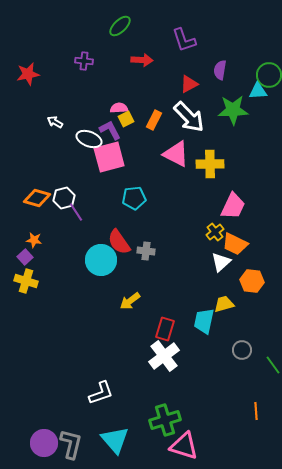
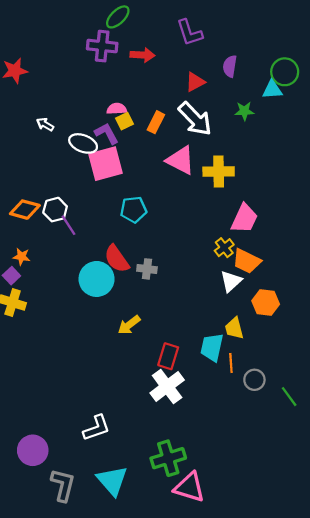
purple cross: (84, 61) -> (102, 46), moved, size x1.5
green star: (233, 110) -> (244, 111), size x0.6
yellow trapezoid: (224, 304) -> (234, 328), turned -90
orange line: (256, 411) -> (231, 363), moved
purple circle: (44, 443) -> (33, 450), moved

